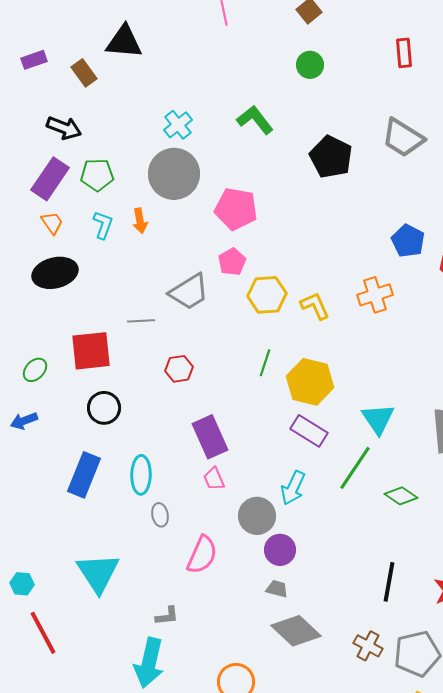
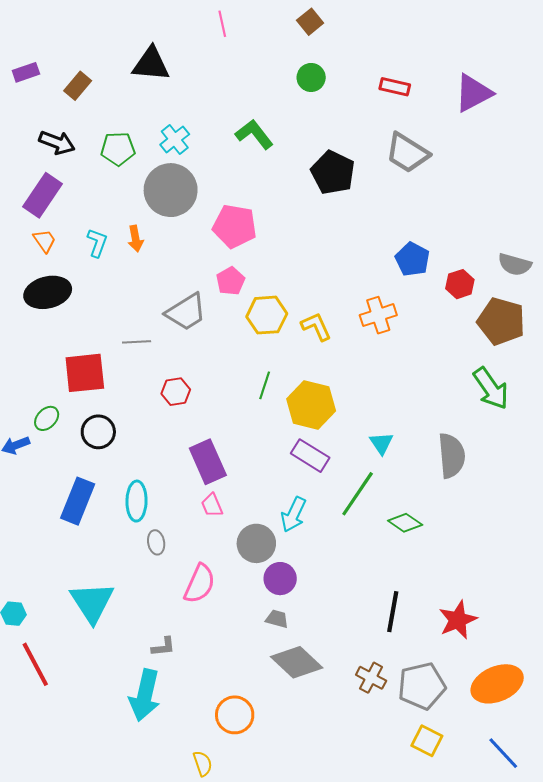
black triangle: (124, 42) -> (151, 64), moved
red rectangle: (404, 53) -> (395, 87), moved, turned -72
brown rectangle: (84, 73) -> (78, 86), turned 76
green pentagon: (97, 175) -> (118, 149), moved
green ellipse: (35, 370) -> (47, 418), moved
cyan triangle: (378, 419) -> (381, 443), size x0.7

